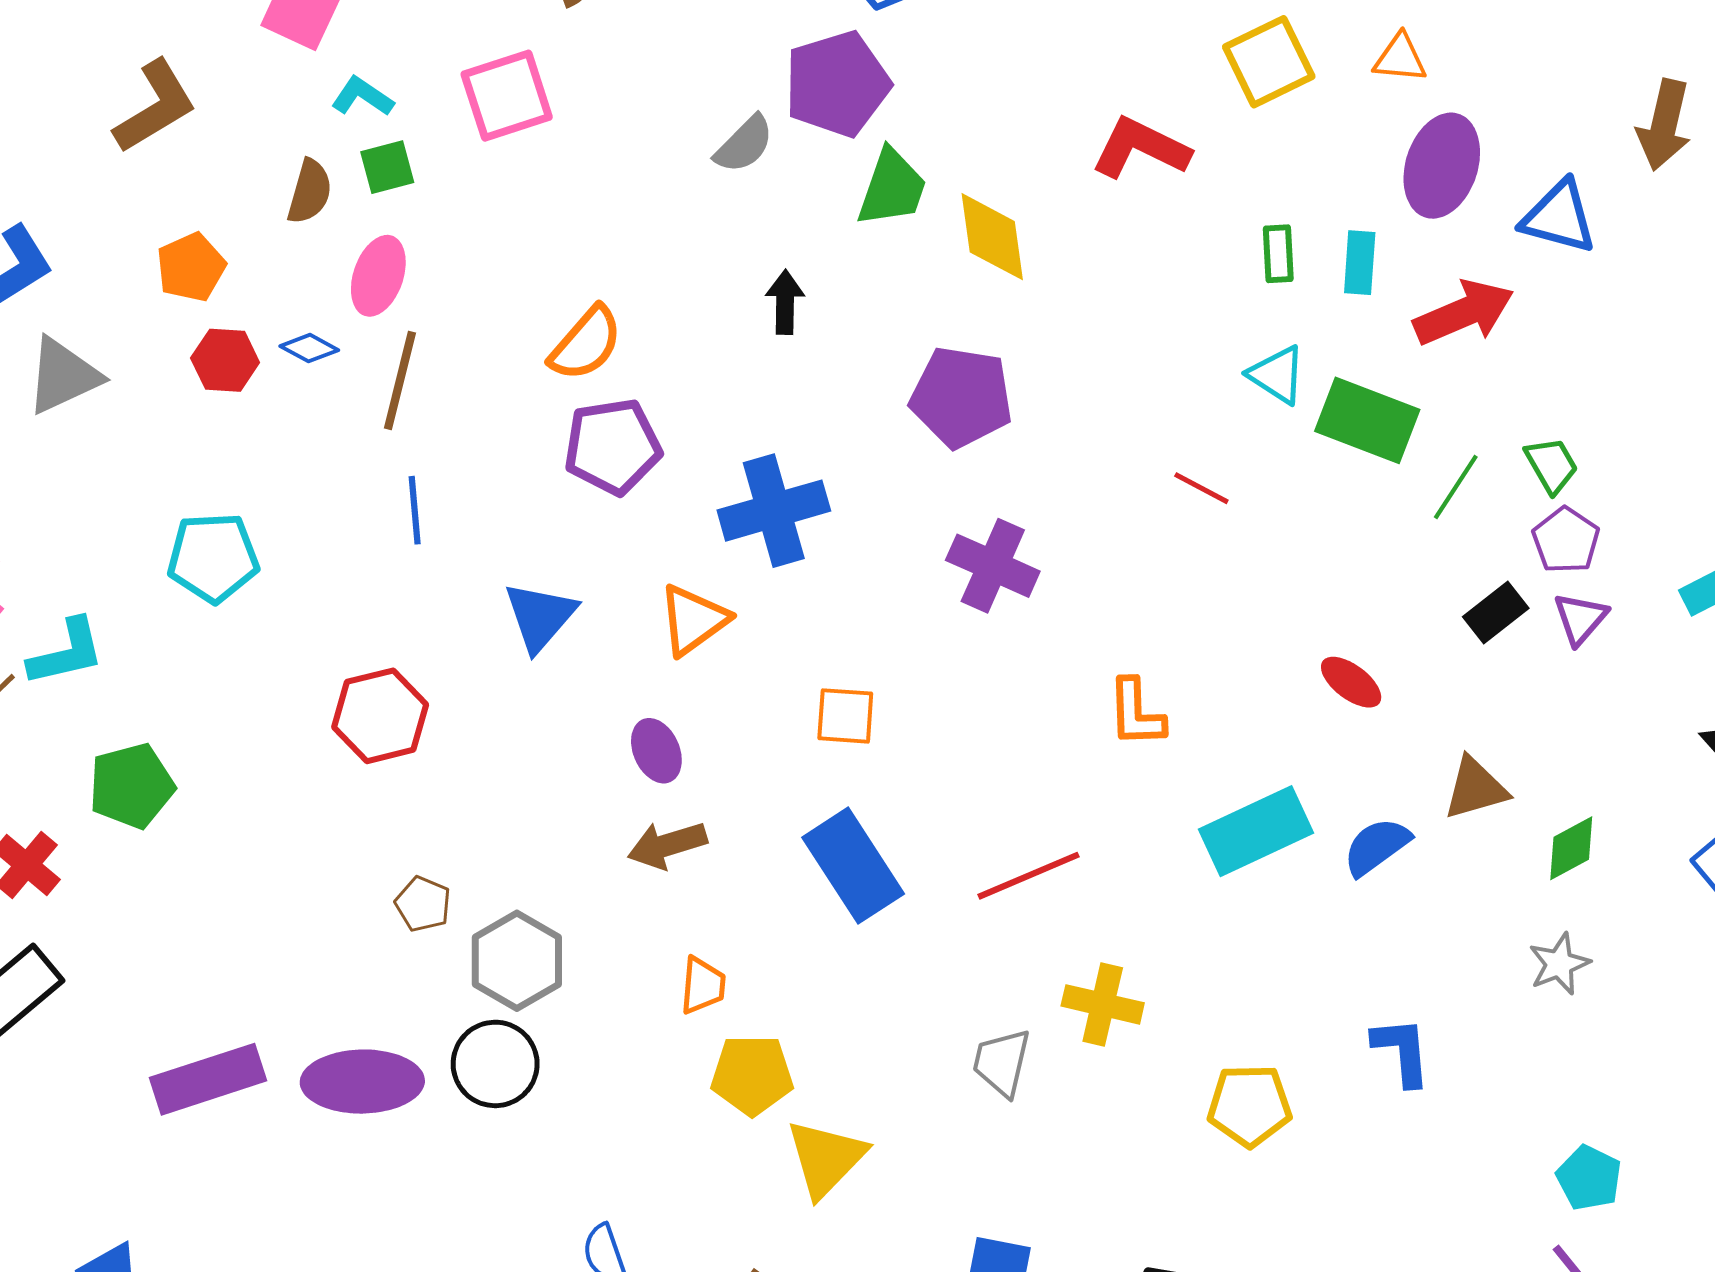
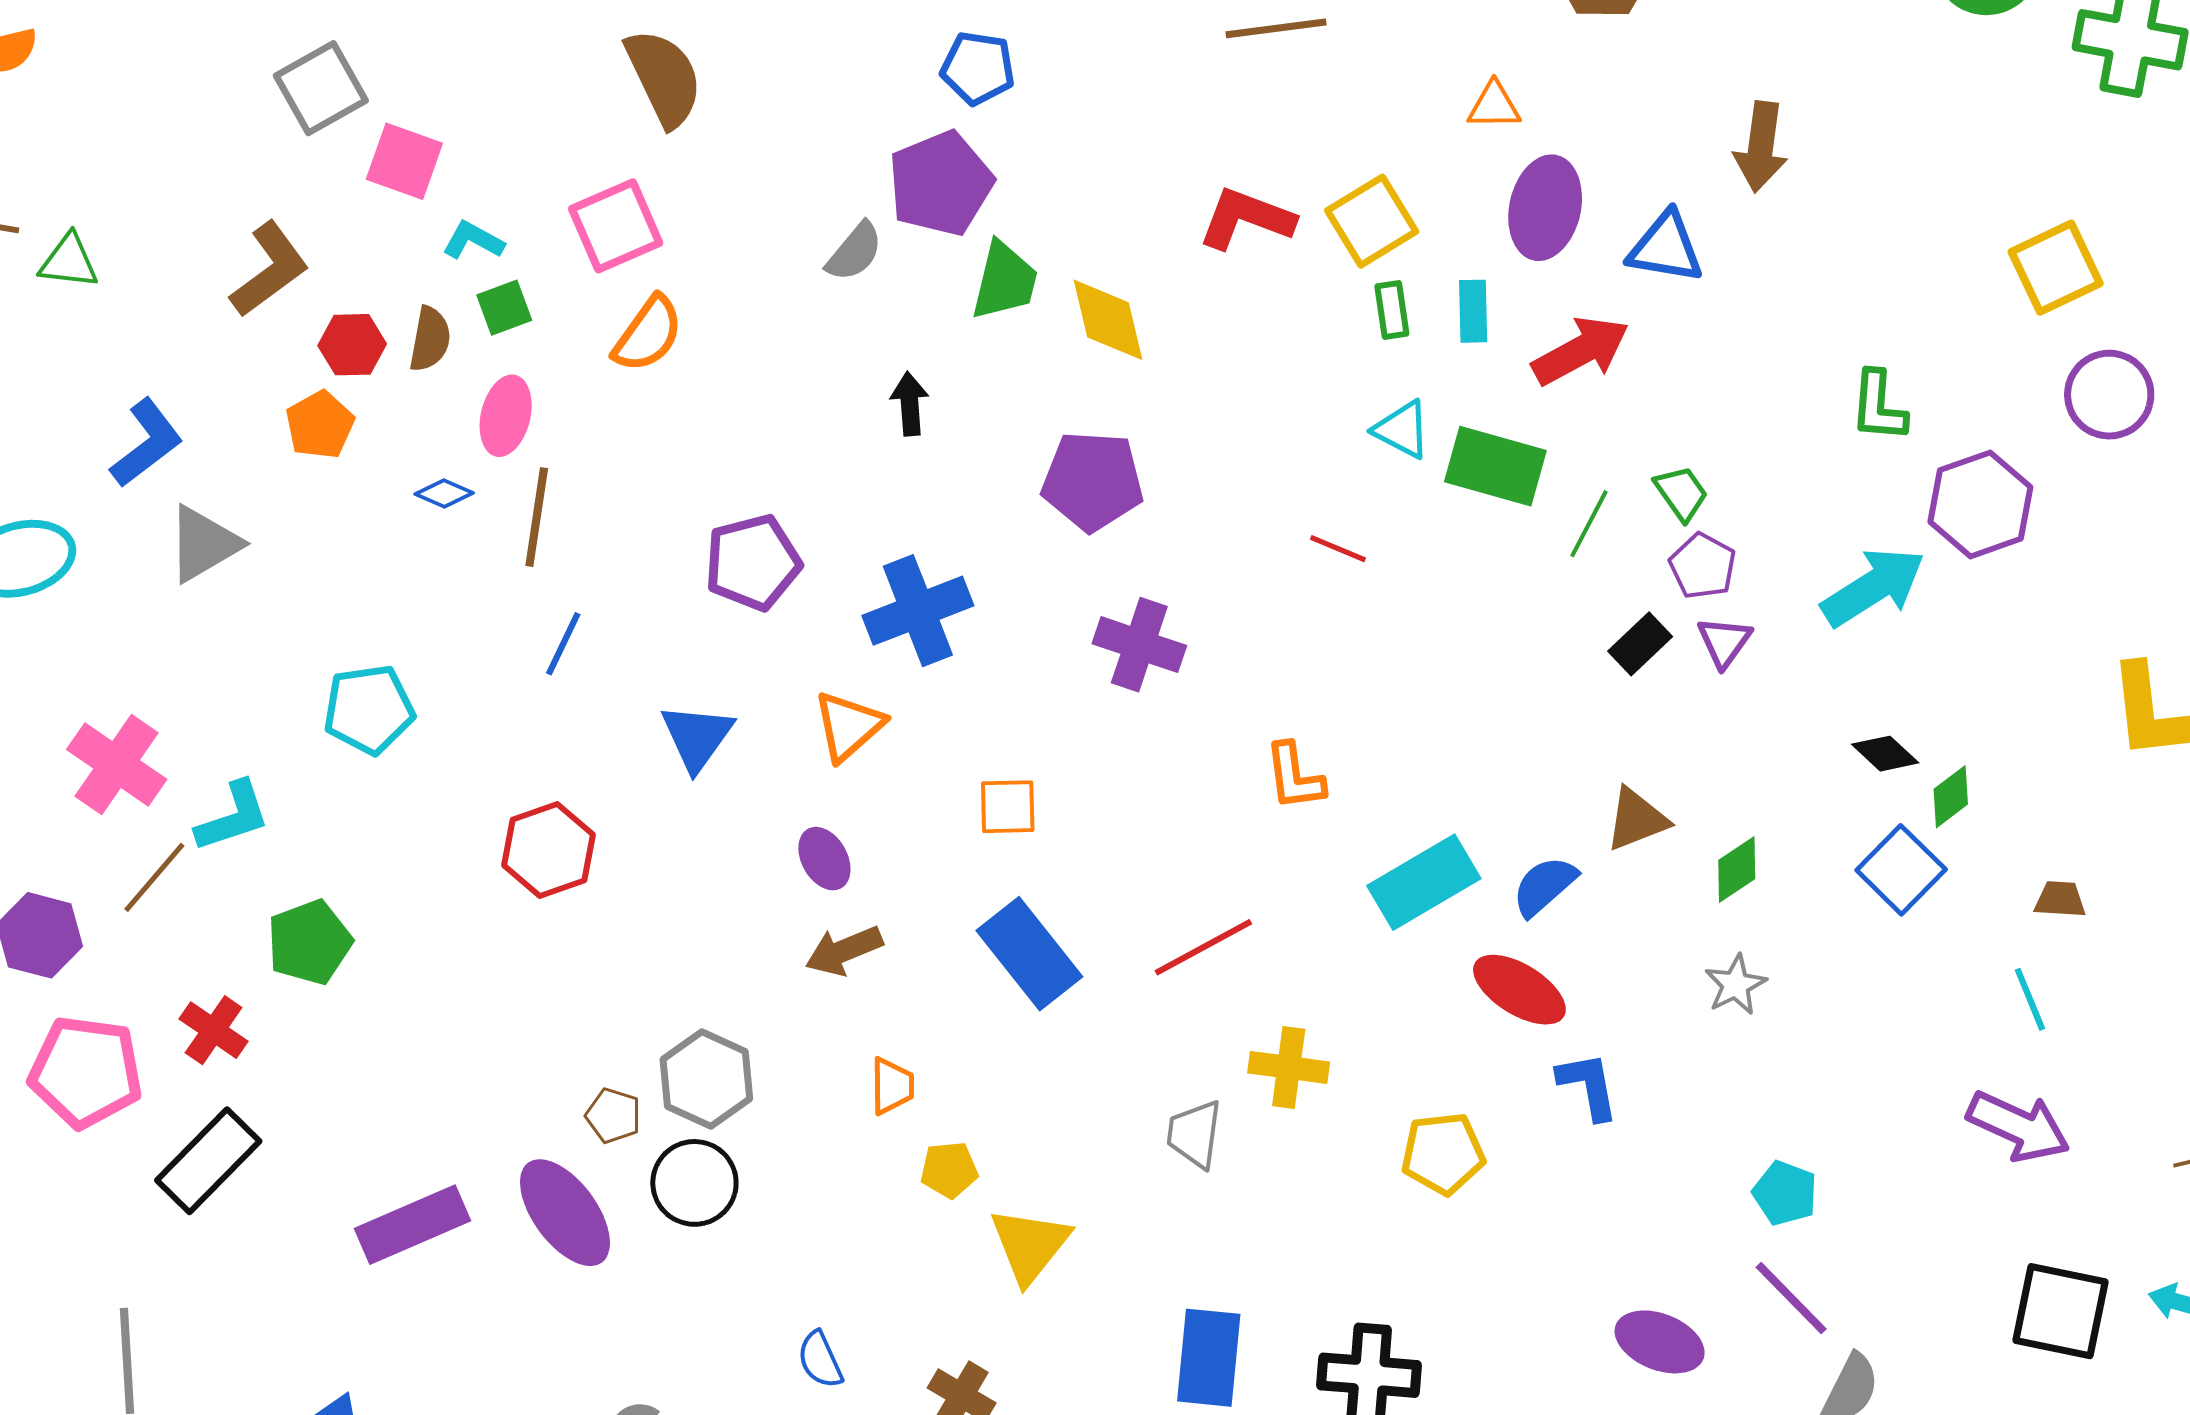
yellow square: (1269, 62) -> (1372, 221), moved
orange semicircle: (586, 344) -> (648, 334), moved
red hexagon: (225, 360) -> (352, 345), moved
blue line: (415, 510) -> (563, 644), turned 36
red ellipse: (1351, 682) -> (1519, 990), moved, size x1.5
brown pentagon: (423, 904) -> (613, 1116), moved
yellow pentagon: (752, 1075) -> (949, 1170), size x0.7
purple ellipse: (362, 1082) -> (565, 1213), turned 60

